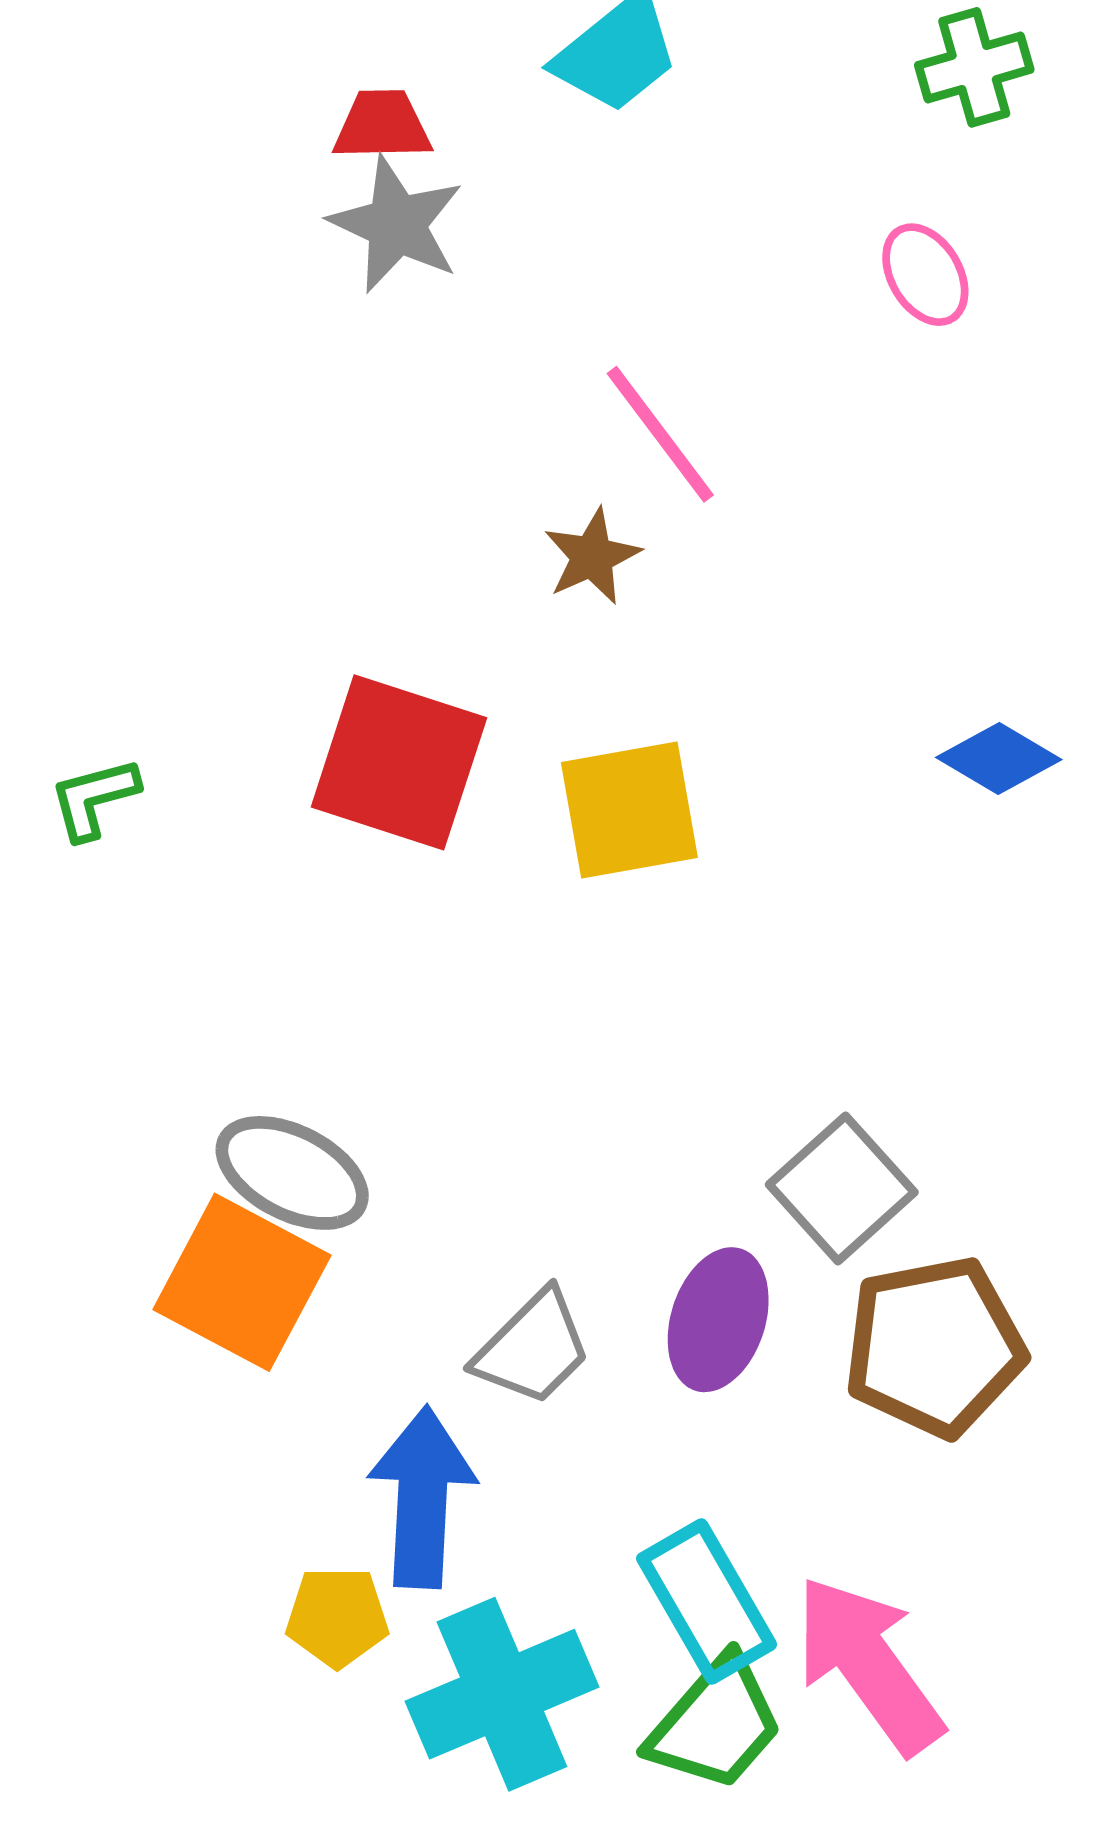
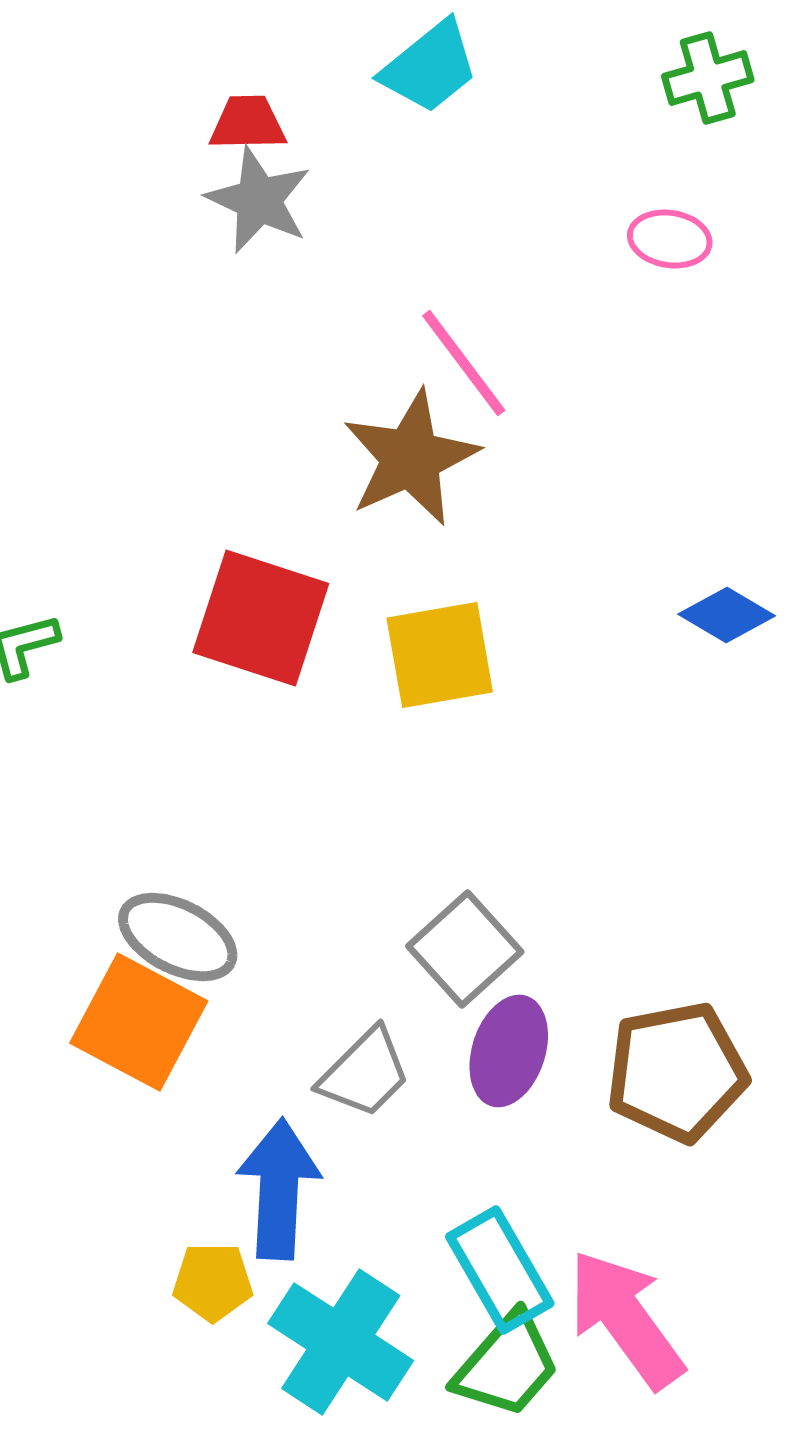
pink ellipse: (925, 275) -> (670, 239), turned -50
brown star: (592, 556) -> (411, 458), size x1.8
gray square: (842, 1188) -> (465, 949), moved
cyan cross: (502, 1694) -> (341, 1342), turned -34

